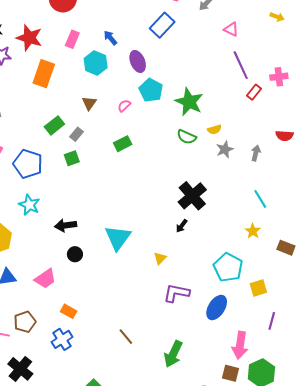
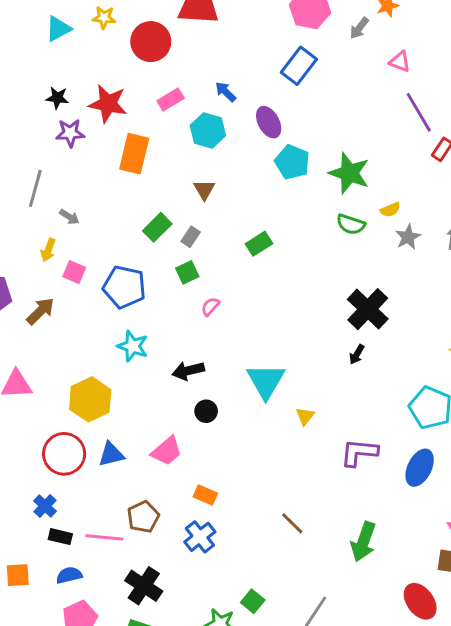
pink rectangle: (72, 39) -> (171, 100), turned 42
pink semicircle: (124, 106) -> (210, 306), moved
yellow triangle: (160, 258) -> (305, 416), moved

